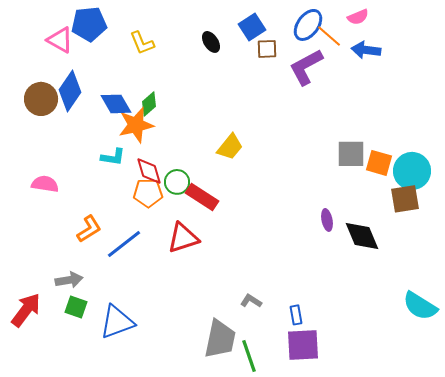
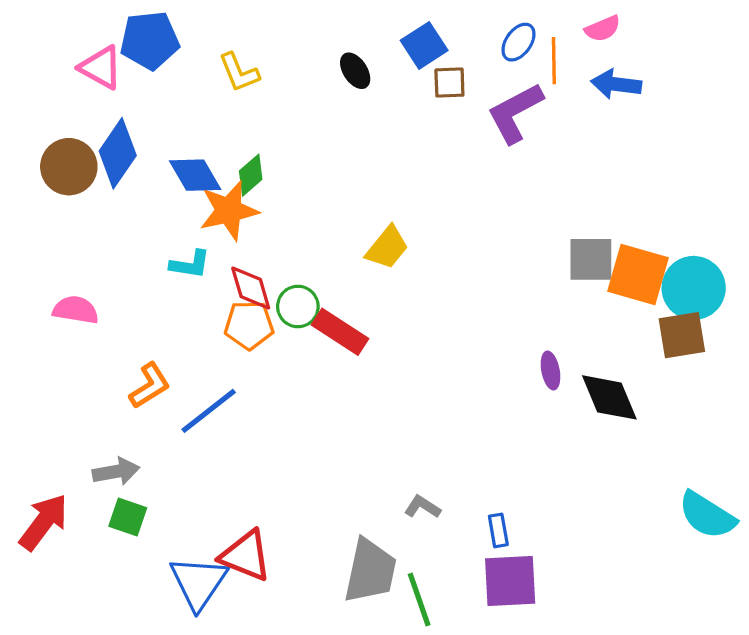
blue ellipse: (308, 25) -> (518, 42), size x0.7
orange line: (329, 36) -> (554, 61), turned 48
orange square: (379, 163) -> (638, 275), size x1.4
red triangle: (183, 238) -> (246, 556), moved, turned 40
blue triangle: (117, 322) -> (199, 583), moved, turned -36

